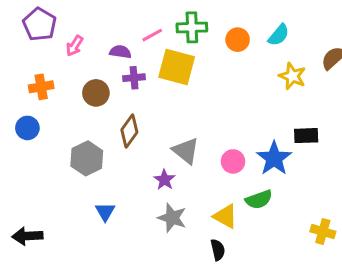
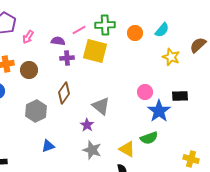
brown circle: (96, 93) -> (29, 70), moved
pink circle: (233, 161) -> (145, 92), moved
blue triangle: (105, 212) -> (48, 146), turned 40

